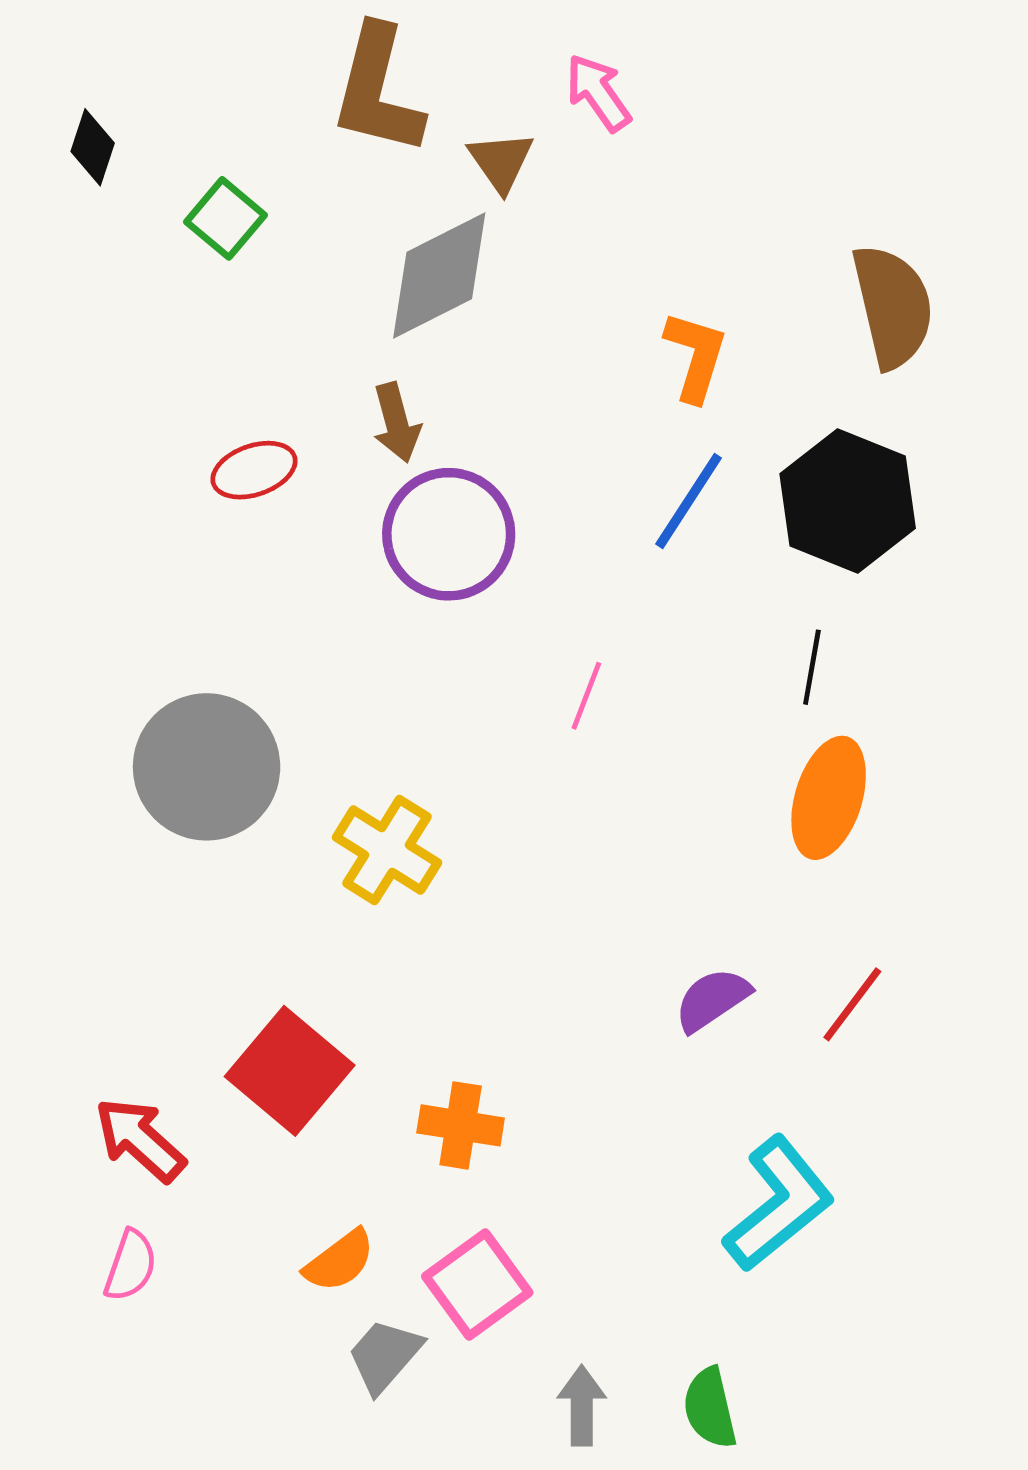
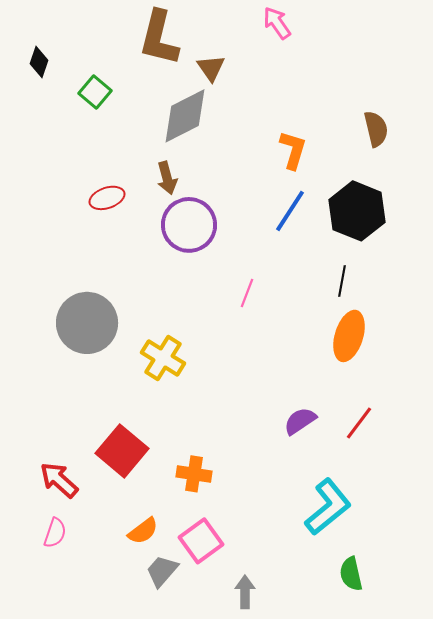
pink arrow: (598, 93) -> (277, 23), moved
brown semicircle: (893, 306) -> (376, 129), size x0.7
green semicircle: (710, 1408) -> (351, 574), moved

